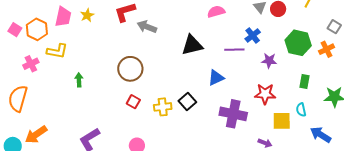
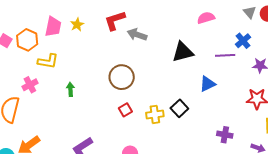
pink cross: (31, 64) -> (30, 85), moved
red square: (133, 102) -> (125, 110), turned 32
purple cross: (233, 114) -> (225, 135), moved, size x0.6

